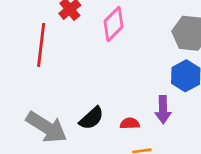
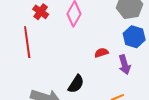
red semicircle: (130, 123) -> (101, 53), moved

